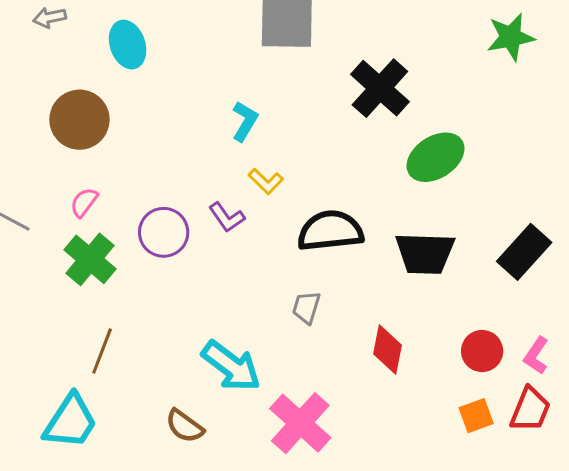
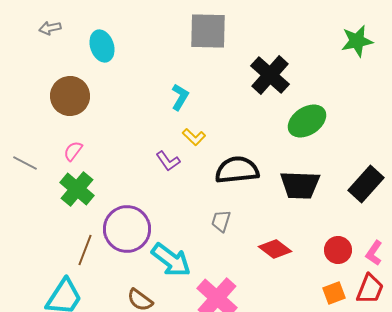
purple circle: (164, 232) -> (127, 229), moved, size x1.4
red diamond: (387, 350) -> (275, 249), turned -64

